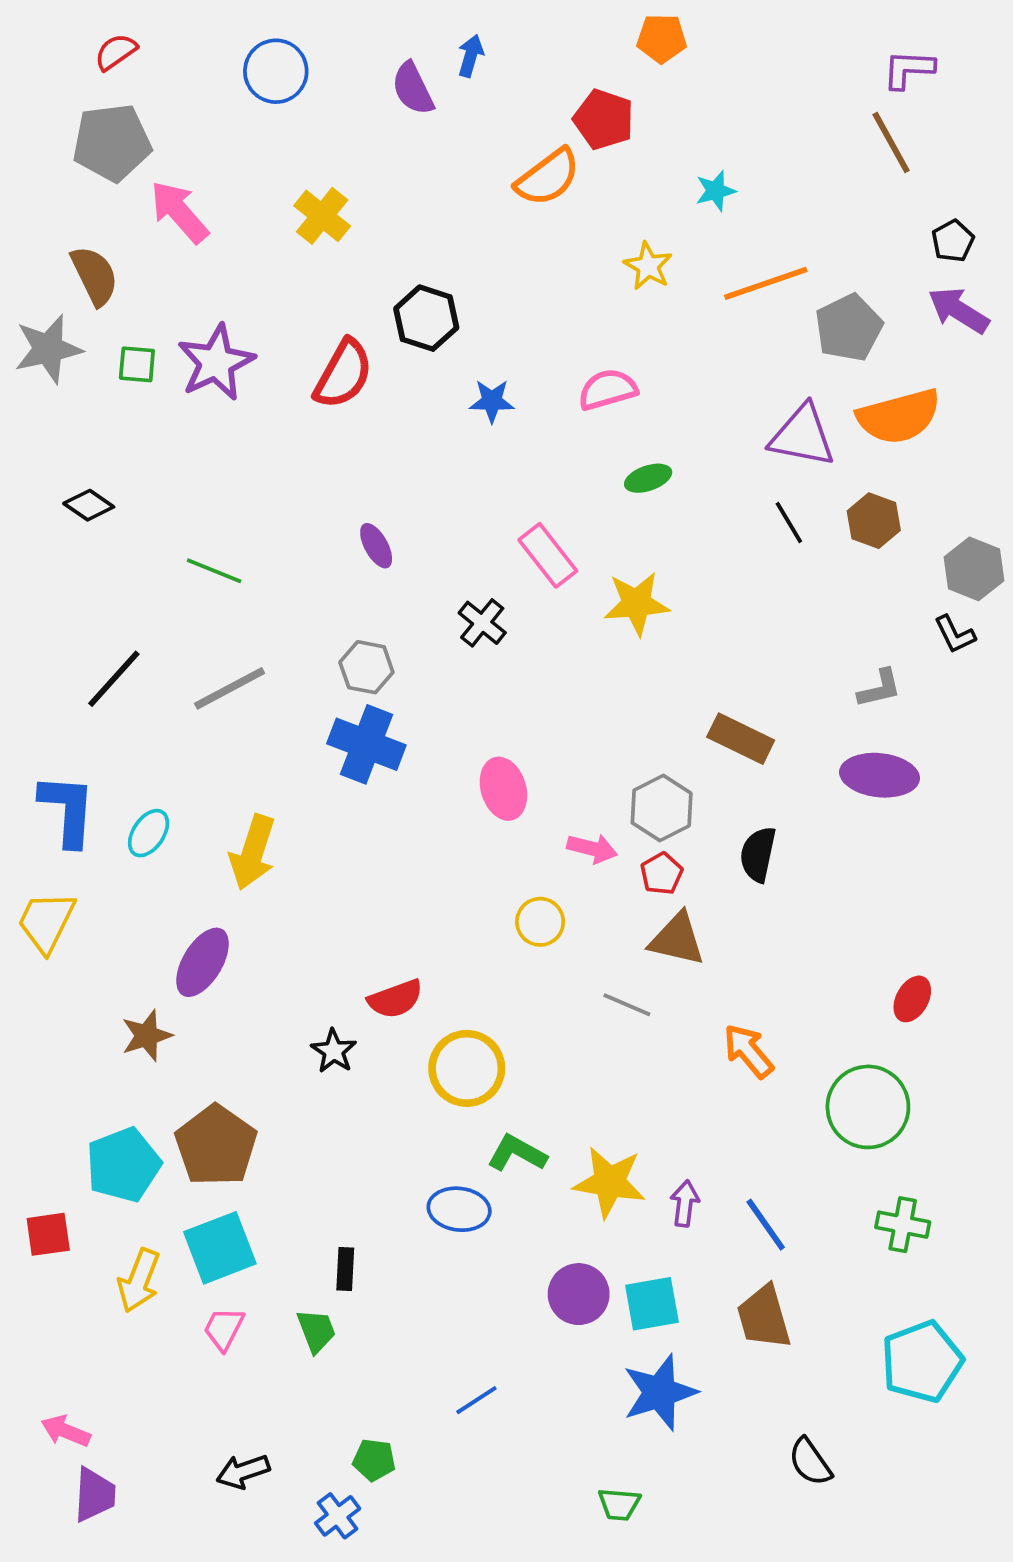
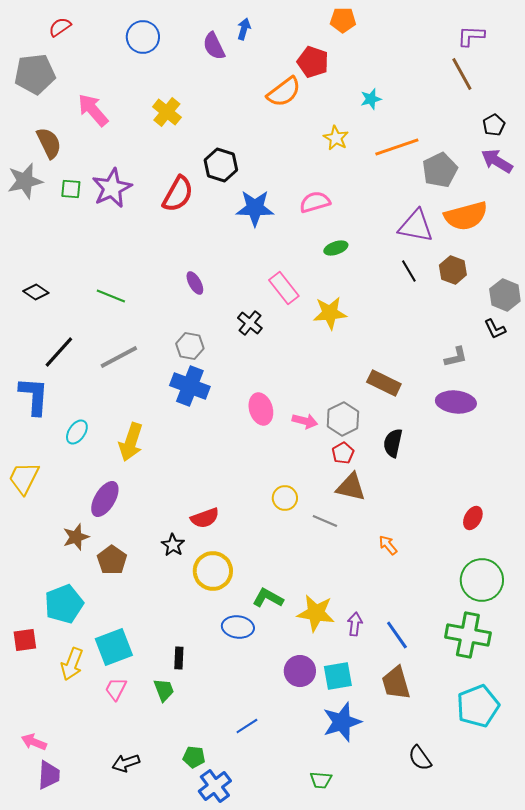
gray pentagon: (112, 143) -> (35, 74), moved
blue star: (492, 401) -> (255, 208), size x1.6
black diamond: (89, 505) -> (36, 292), moved
blue L-shape: (68, 810) -> (34, 396), moved
pink arrow: (592, 849) -> (305, 421), moved
yellow circle: (540, 922) -> (285, 498), moved
orange arrow: (748, 1051) -> (388, 545), size x0.7
yellow circle: (467, 1068) -> (213, 571), moved
green circle: (868, 1107) -> (482, 580), moved
brown pentagon: (216, 1146) -> (112, 560), moved, size x0.7
green cross: (903, 1225) -> (468, 635), size x1.6
blue cross: (338, 1516) -> (215, 786), moved, size x1.4

